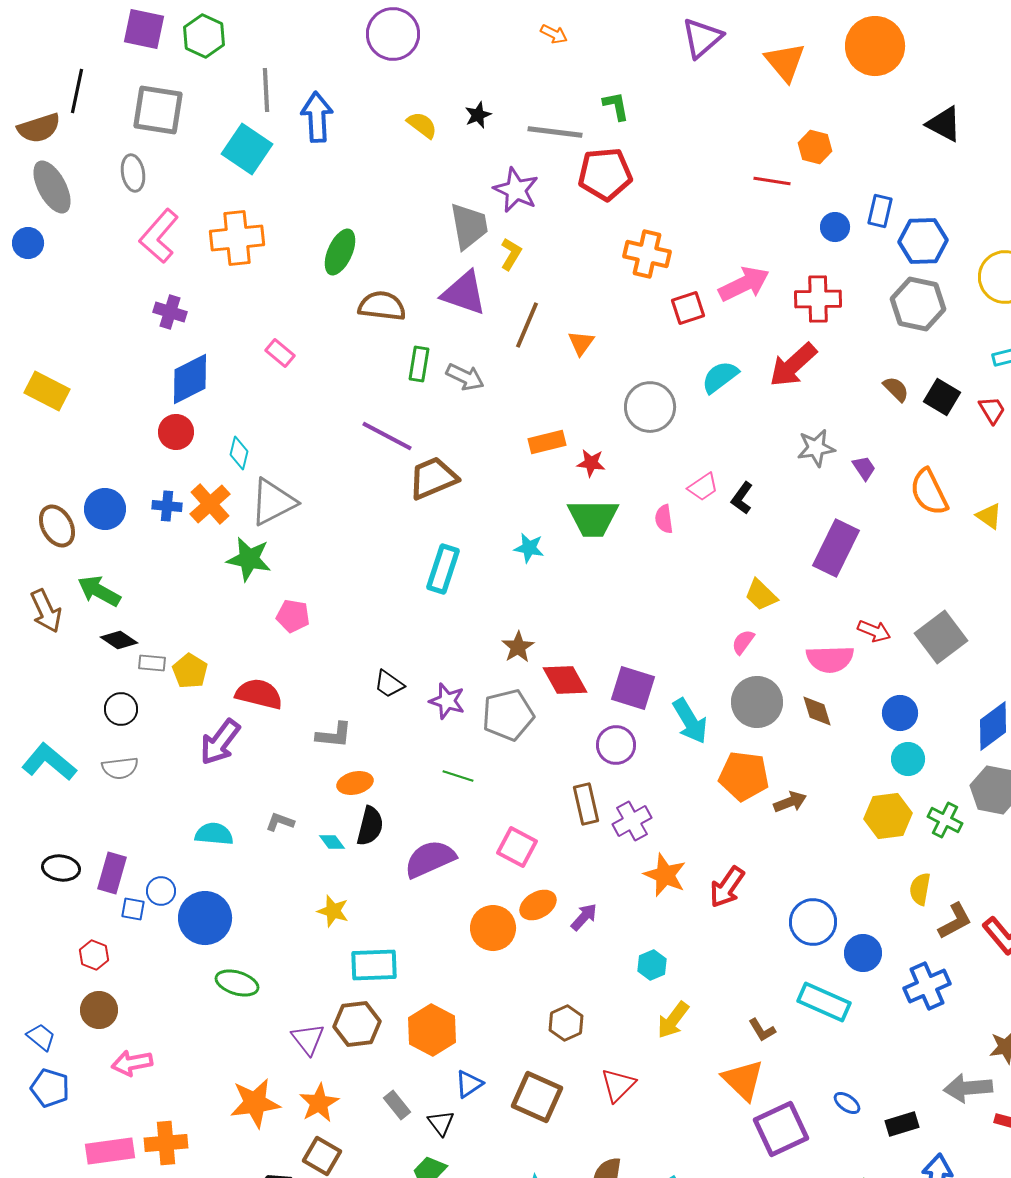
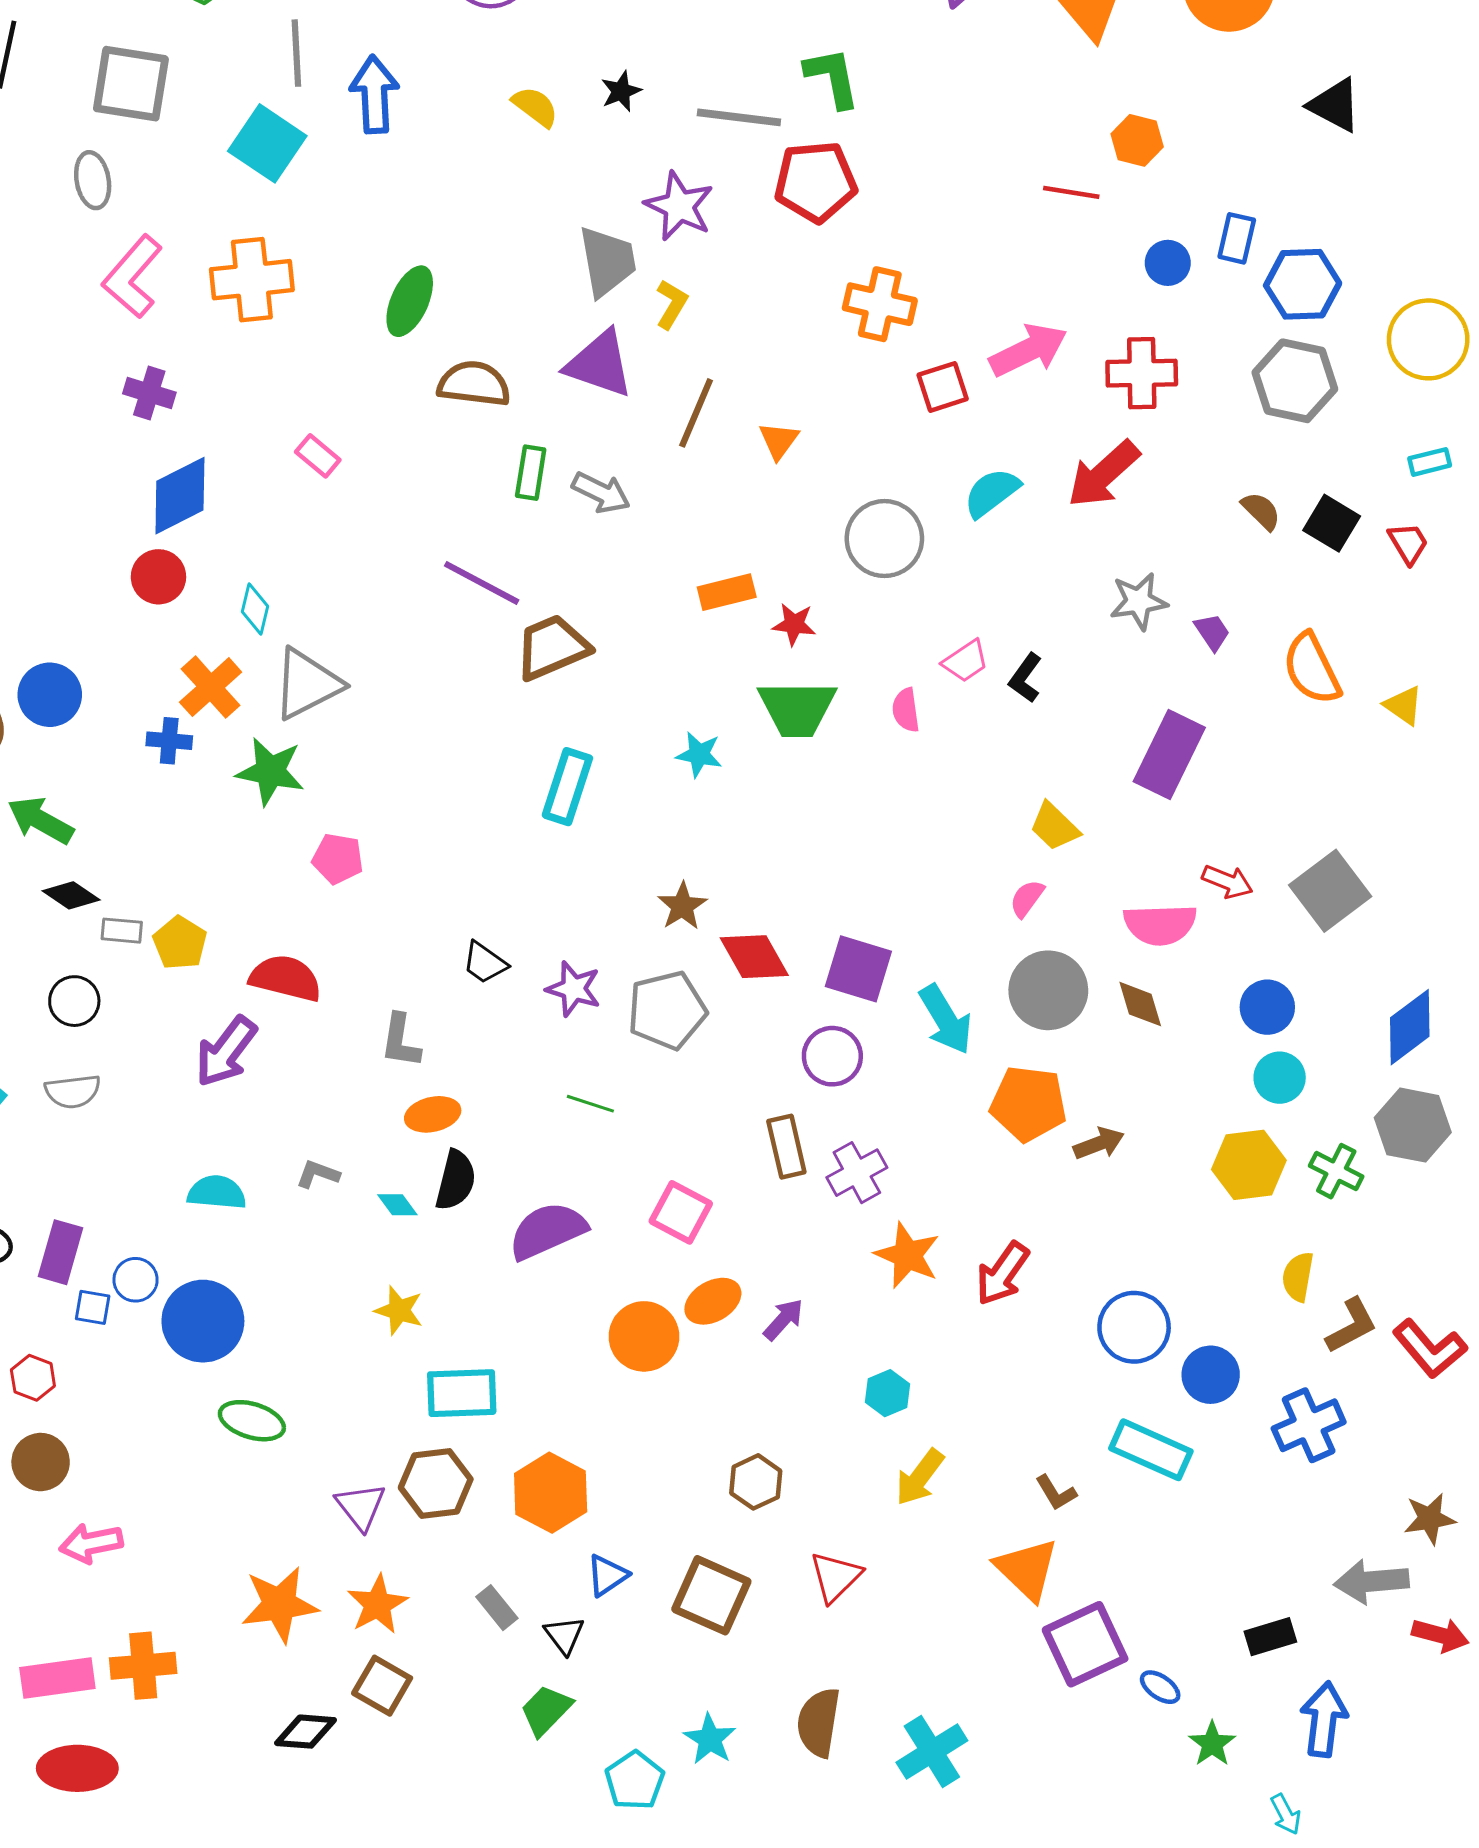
green L-shape: (616, 106) -> (832, 78), size x1.4
blue cross: (167, 506) -> (169, 741), moved
gray L-shape: (334, 735) -> (400, 1041), turned 93
blue ellipse: (847, 1103) -> (1160, 1687), moved

